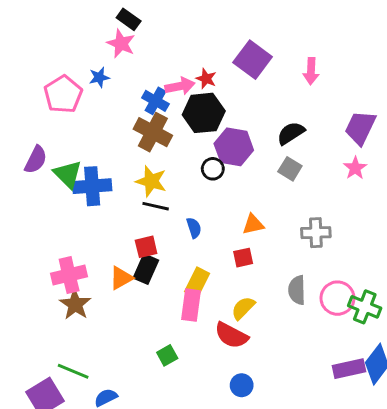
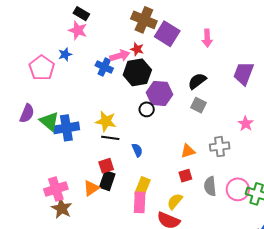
brown cross: (153, 132) -> (144, 20), moved
pink star: (355, 168) -> (246, 124), moved
orange triangle: (253, 224) -> (188, 151), moved
red square: (243, 258) -> (185, 176), moved

